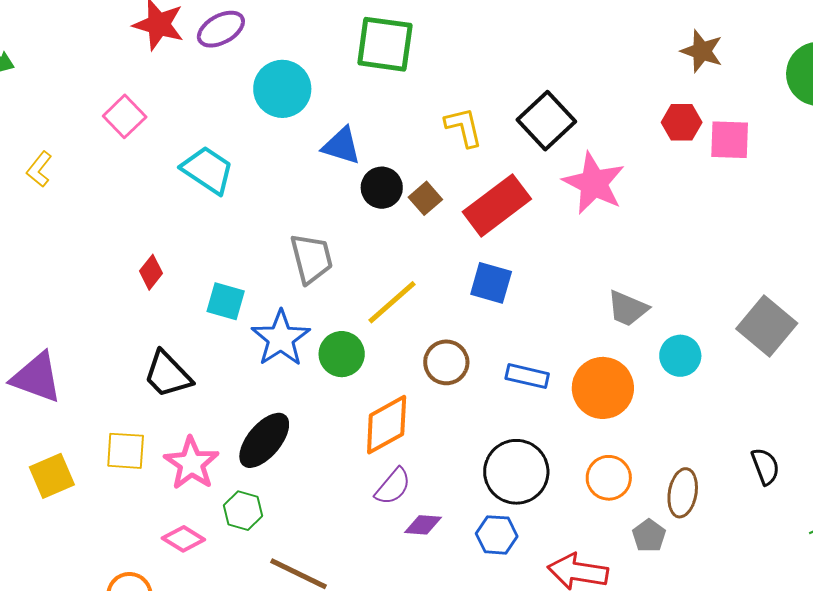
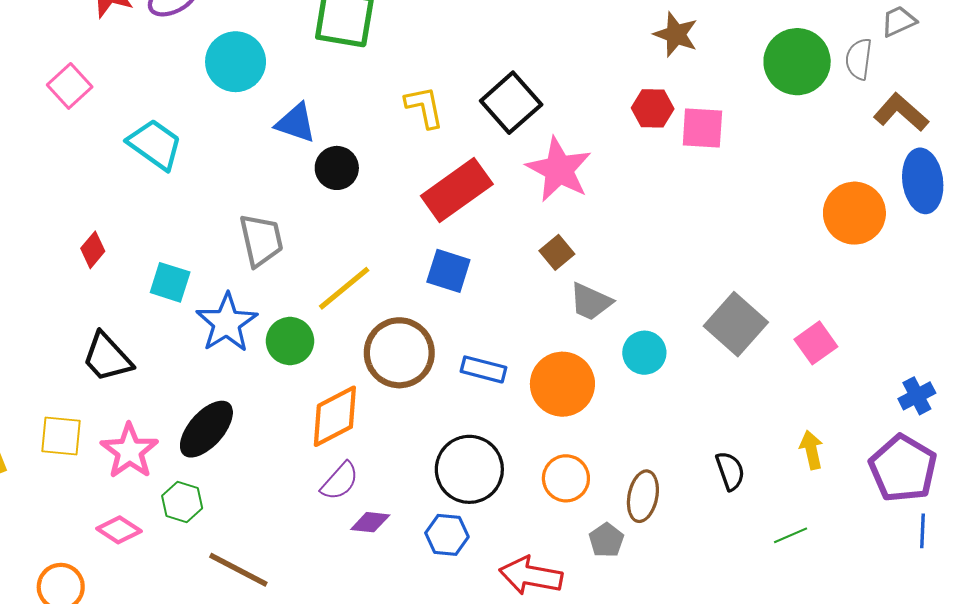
brown square: (425, 198) -> (557, 252), moved
brown circle: (446, 362) -> (399, 353), size x1.5

